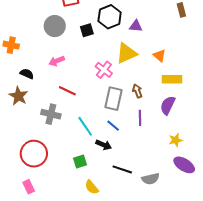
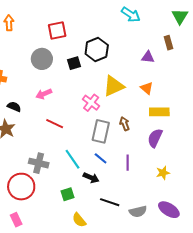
purple triangle: (136, 26) -> (148, 57), moved
gray cross: (51, 114) -> (39, 163), moved
purple line: (140, 118) -> (128, 163), moved
purple ellipse: (184, 165) -> (169, 210), moved

